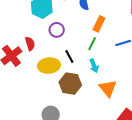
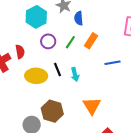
green line: (92, 44) -> (70, 42), moved
cyan arrow: (94, 66) -> (75, 74), moved
brown hexagon: (70, 84) -> (52, 111), moved

